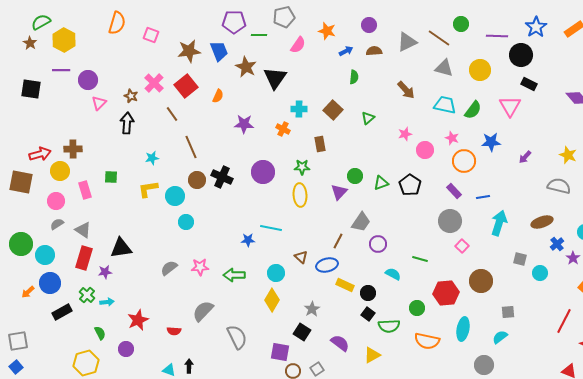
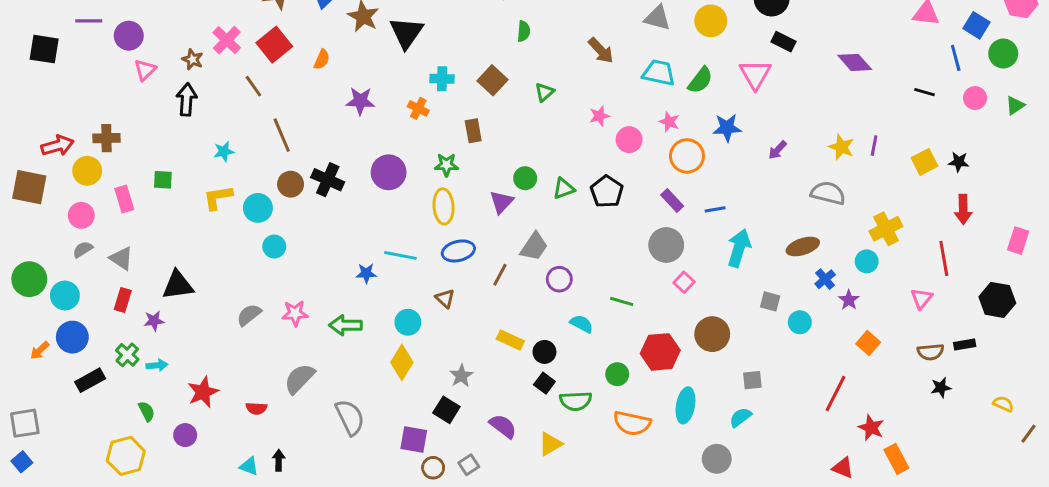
red rectangle: (84, 258) -> (123, 300), size x0.7
blue ellipse: (327, 265) -> (458, 251), moved

